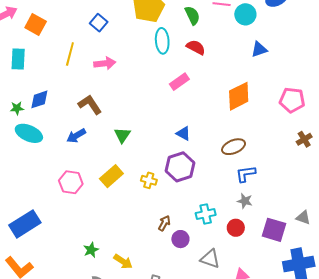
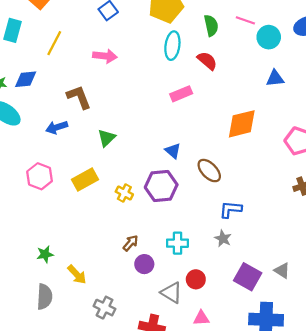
yellow line: (70, 54) -> (54, 43), moved
brown ellipse: (234, 147) -> (209, 171), moved, turned 55
red circle: (236, 228) -> (196, 279), moved

